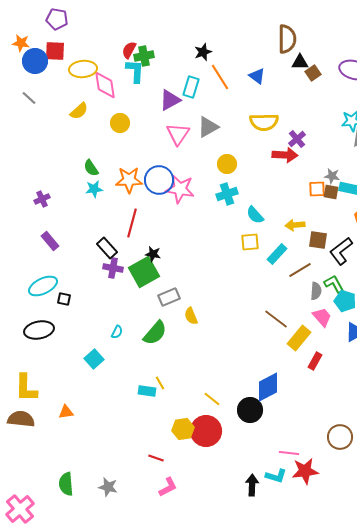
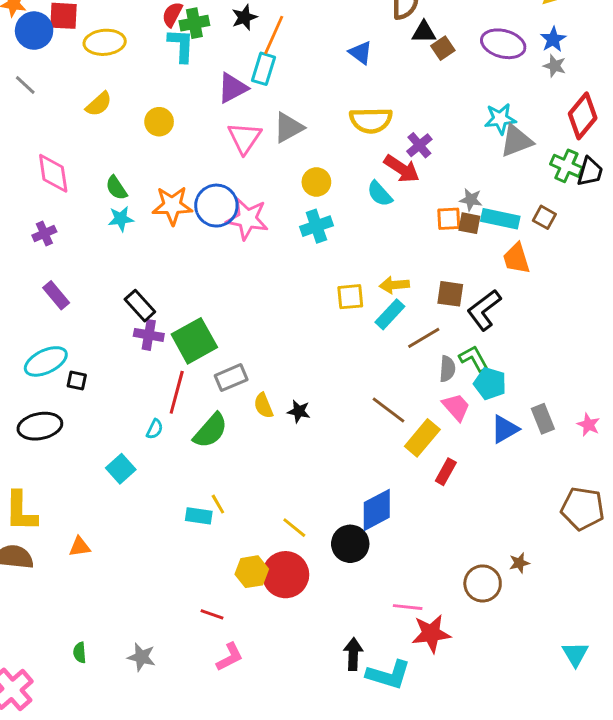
black star: (203, 52) -> (244, 17), moved
orange line: (220, 77) -> (274, 35), moved, turned 56
pink diamond: (105, 85) -> (53, 173), moved
red arrow: (285, 155) -> (402, 169), turned 30
cyan semicircle: (255, 215) -> (380, 194), moved
red line: (132, 223) -> (177, 392), moved
yellow arrow: (295, 225) -> (394, 285), moved
black star: (153, 254) -> (299, 411), moved
cyan L-shape: (276, 476) -> (388, 675), moved, size x1.4
green semicircle: (66, 484) -> (80, 653), size x0.6

